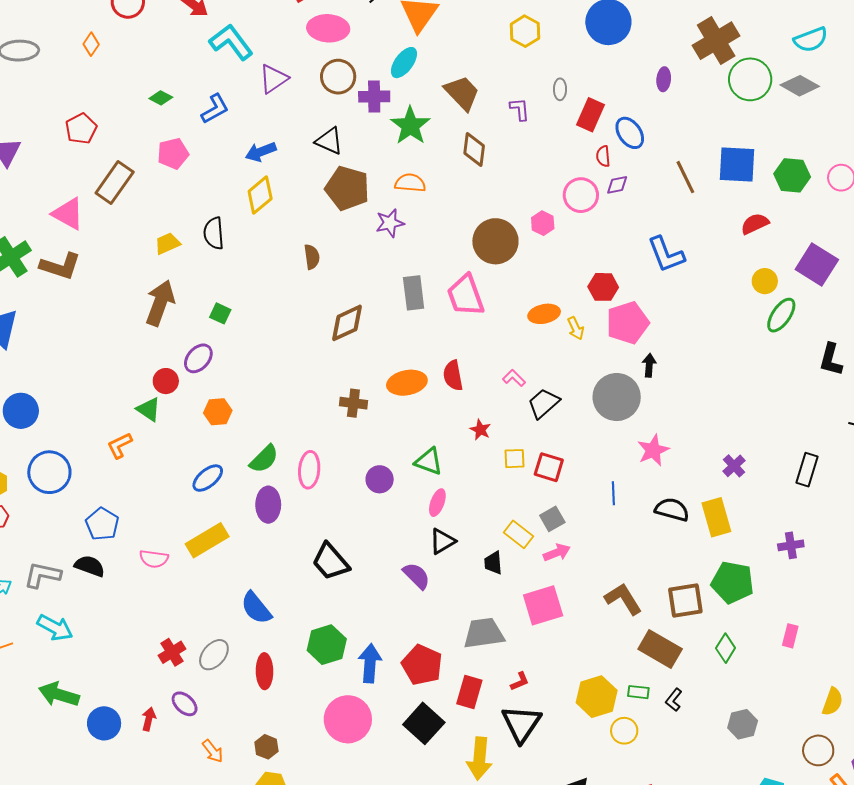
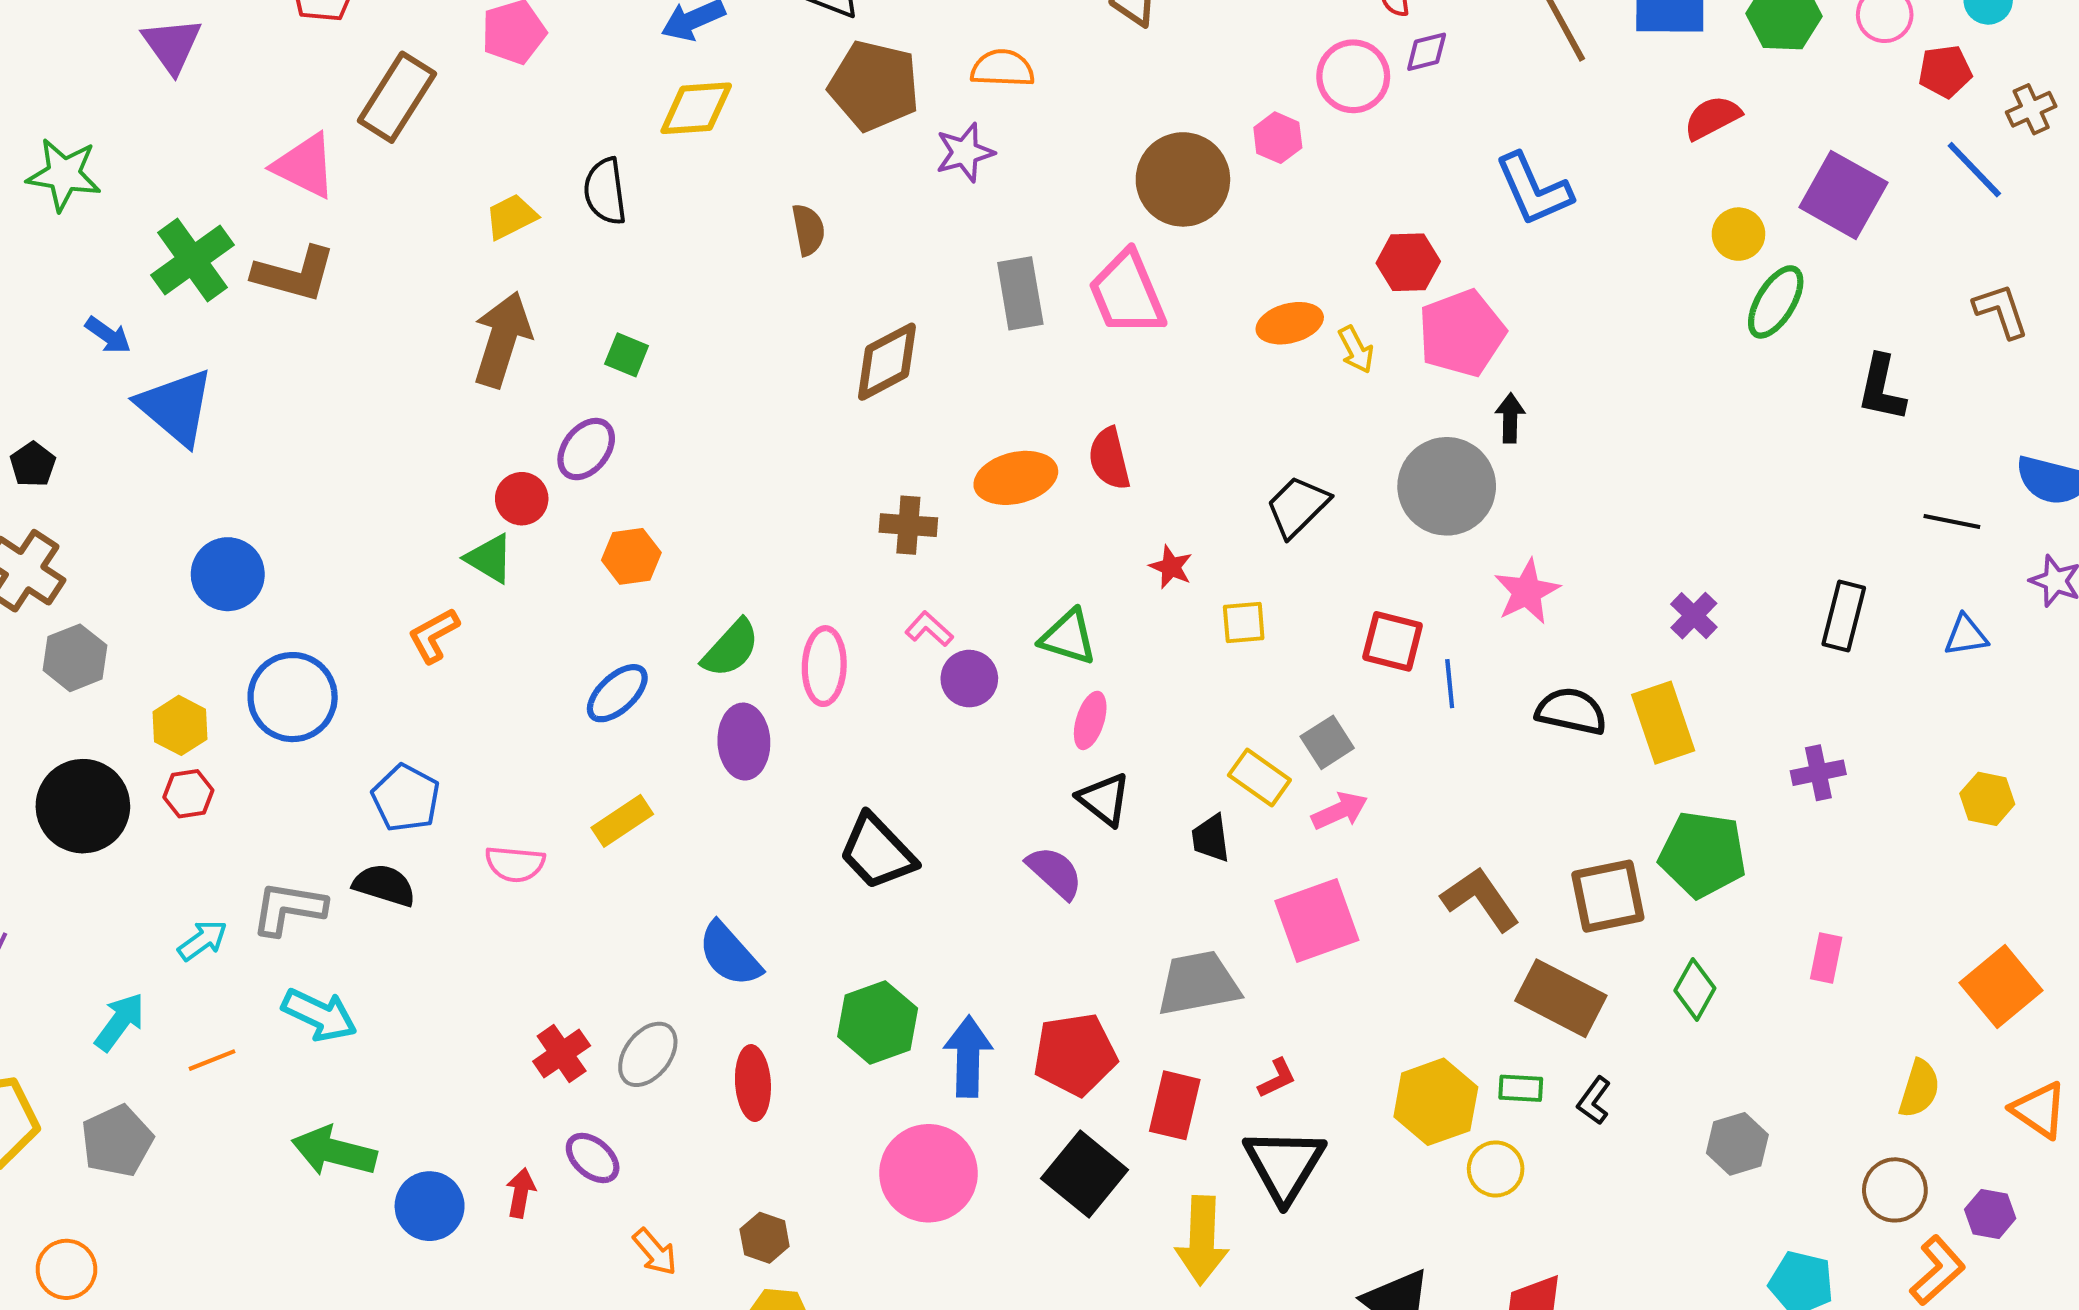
yellow diamond: (260, 195) -> (696, 108), turned 39
pink L-shape: (514, 378) -> (929, 629), moved
red square: (549, 467) -> (1393, 641), moved
yellow rectangle: (207, 540) -> (622, 821), size x0.7
black triangle: (442, 541) -> (1104, 799), turned -48
red pentagon: (422, 665) -> (1075, 1054), turned -30

